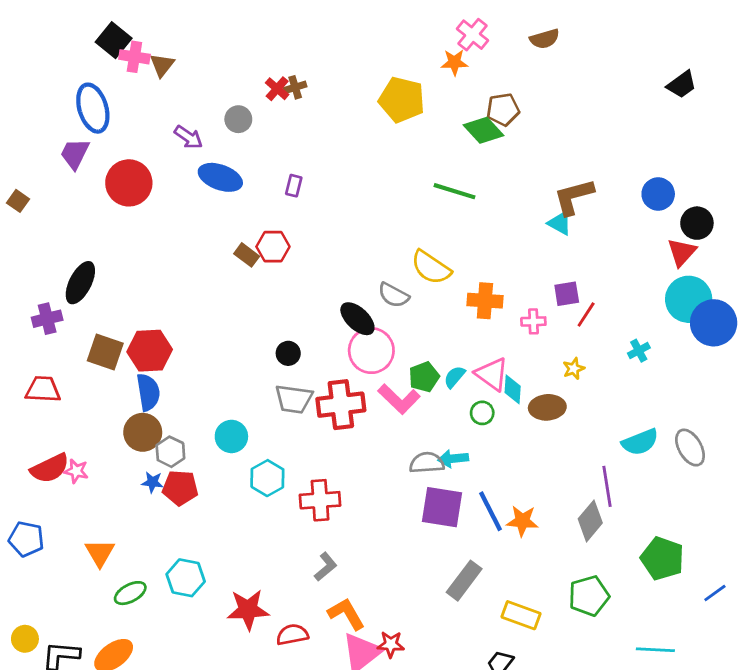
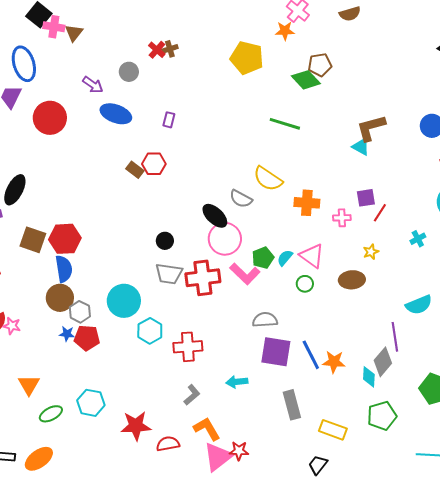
cyan diamond: (513, 389) -> (369, 377), moved
cyan circle: (231, 436) -> (124, 301), size x1.4
cyan arrow: (453, 459) -> (237, 382), moved
gray rectangle: (464, 581) -> (292, 405), turned -52

